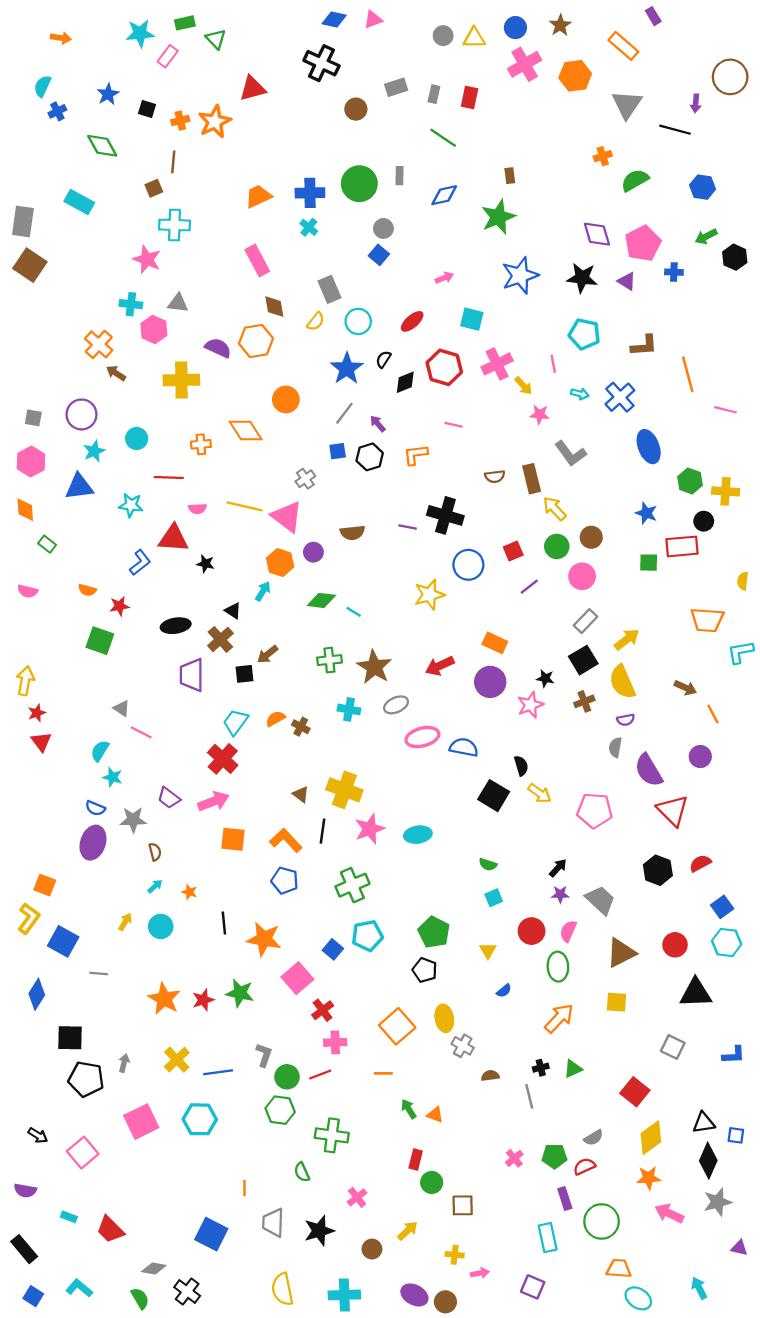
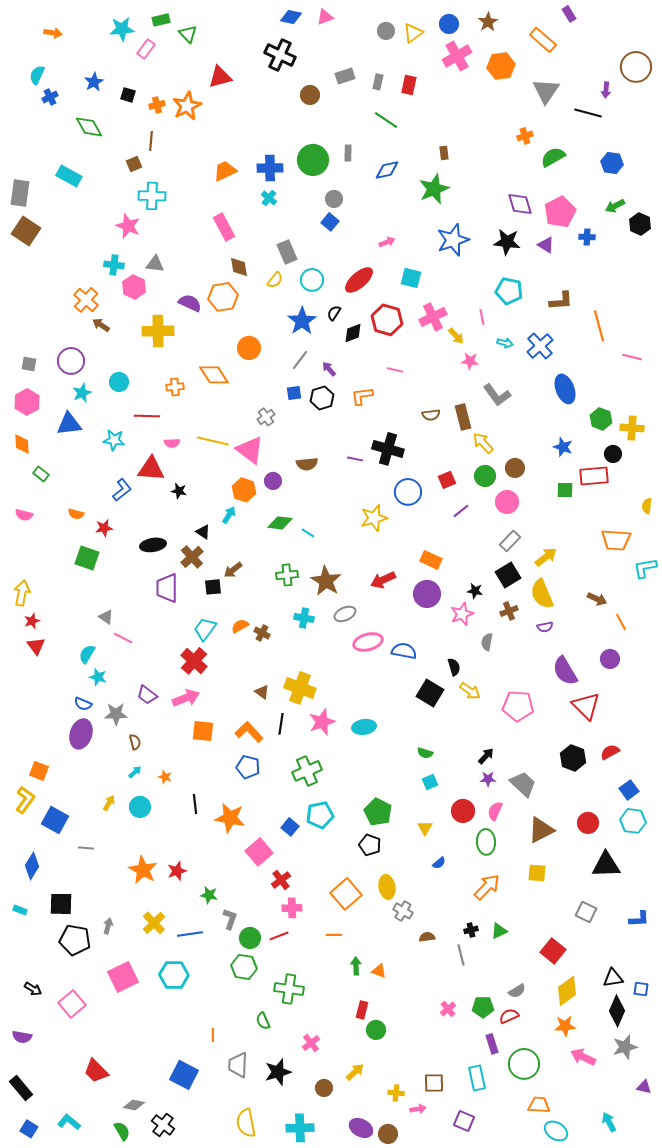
yellow triangle: (474, 38) -> (413, 33), turned -35
red ellipse: (412, 321) -> (359, 280), size x1.4
gray semicircle: (615, 747) -> (487, 642), moved
green star: (240, 993) -> (209, 895), moved, size x0.7
green arrow: (409, 1109) -> (356, 966), turned 30
brown square: (463, 1205) -> (434, 1083), moved
cyan rectangle: (69, 1217) -> (20, 910), moved

